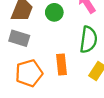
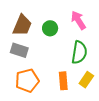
orange rectangle: (61, 64) -> (63, 81), moved

